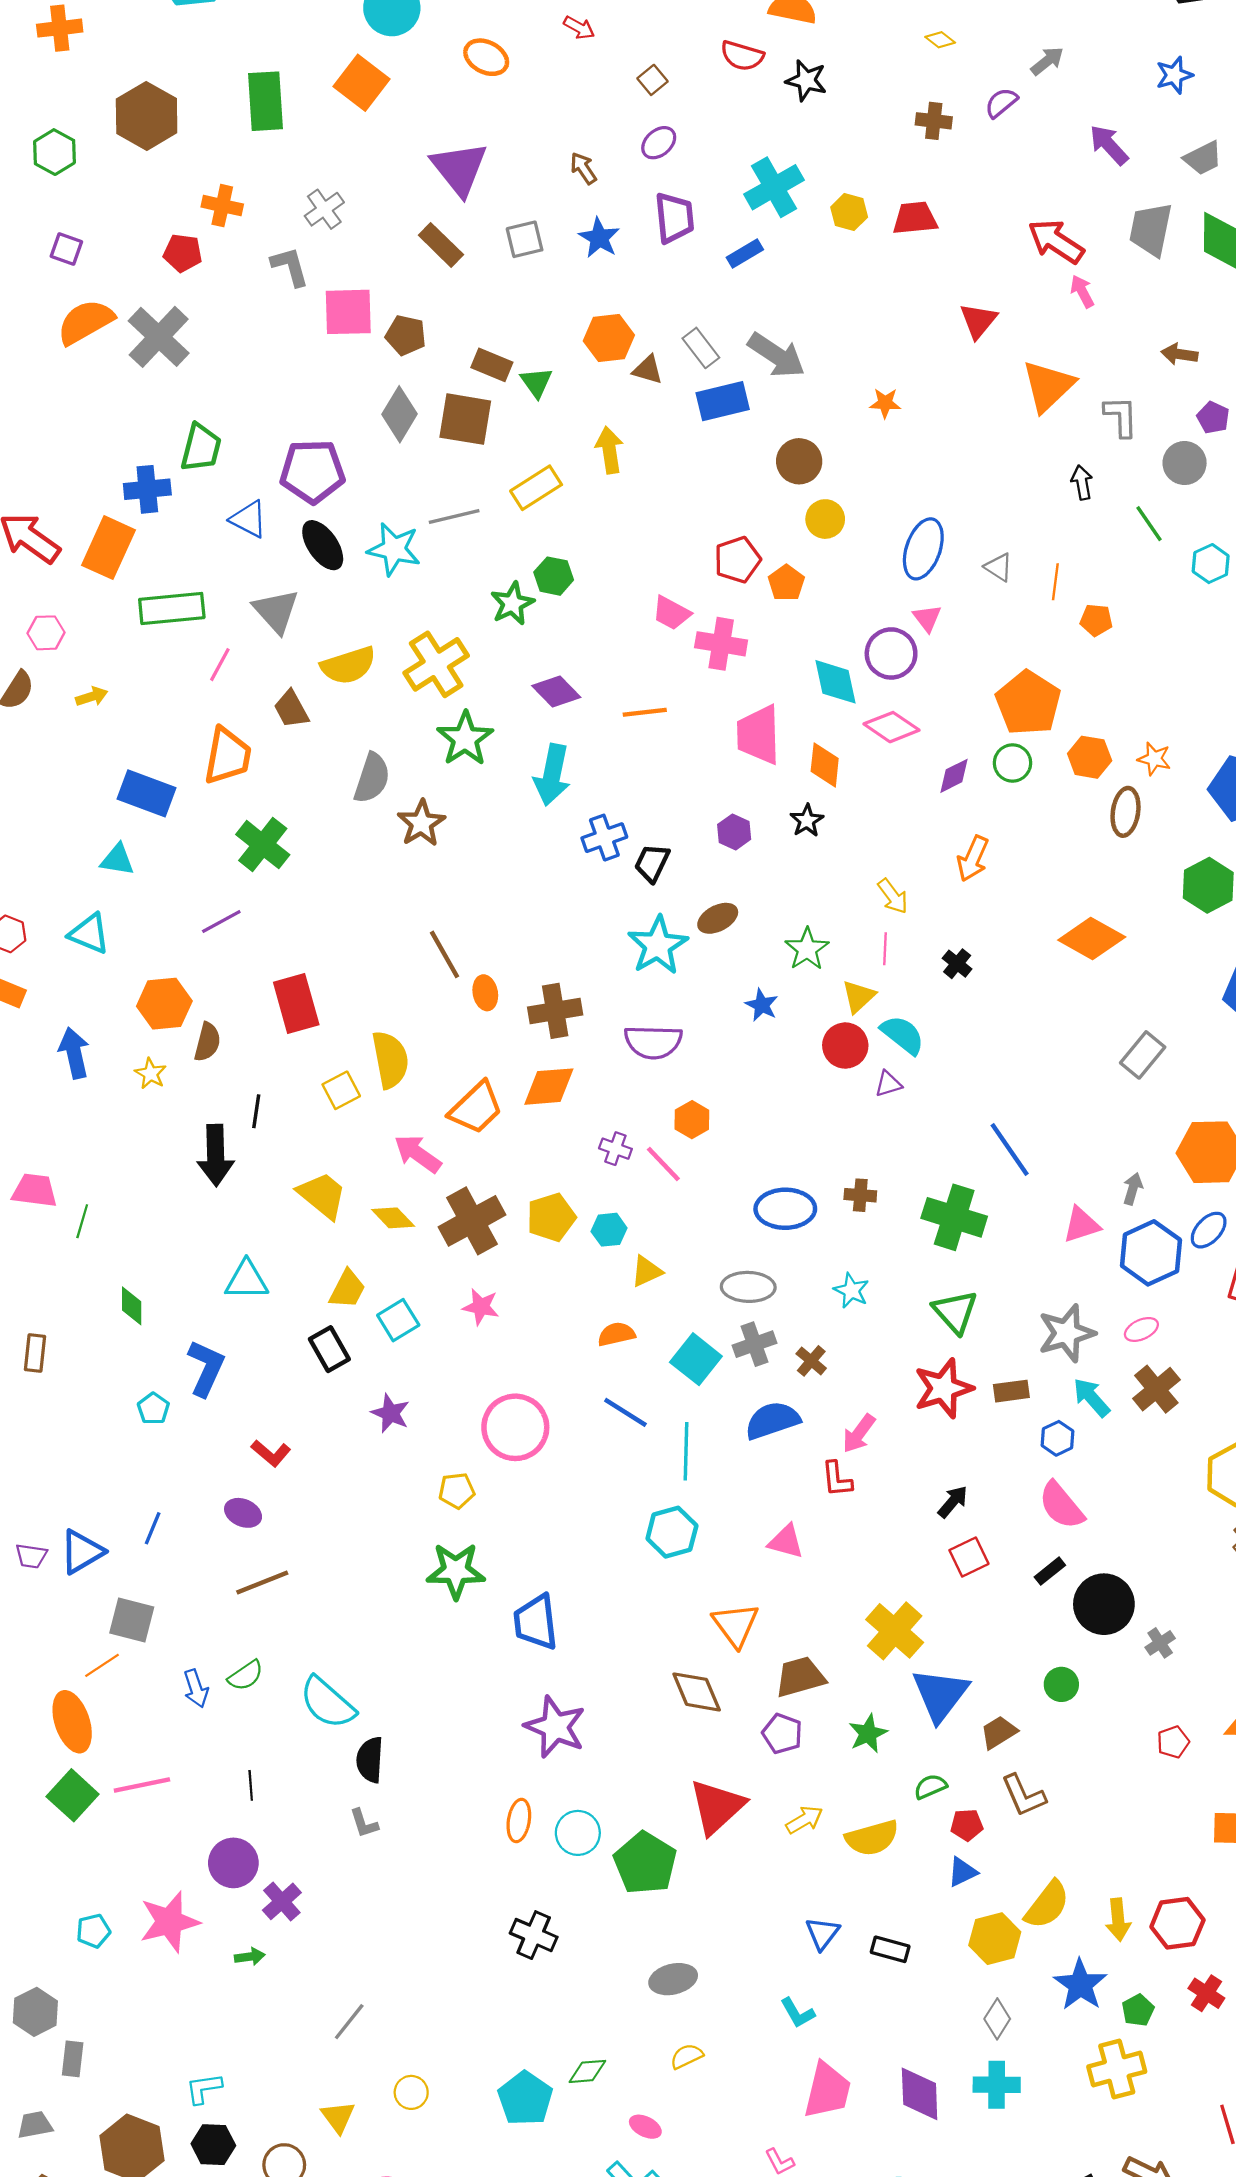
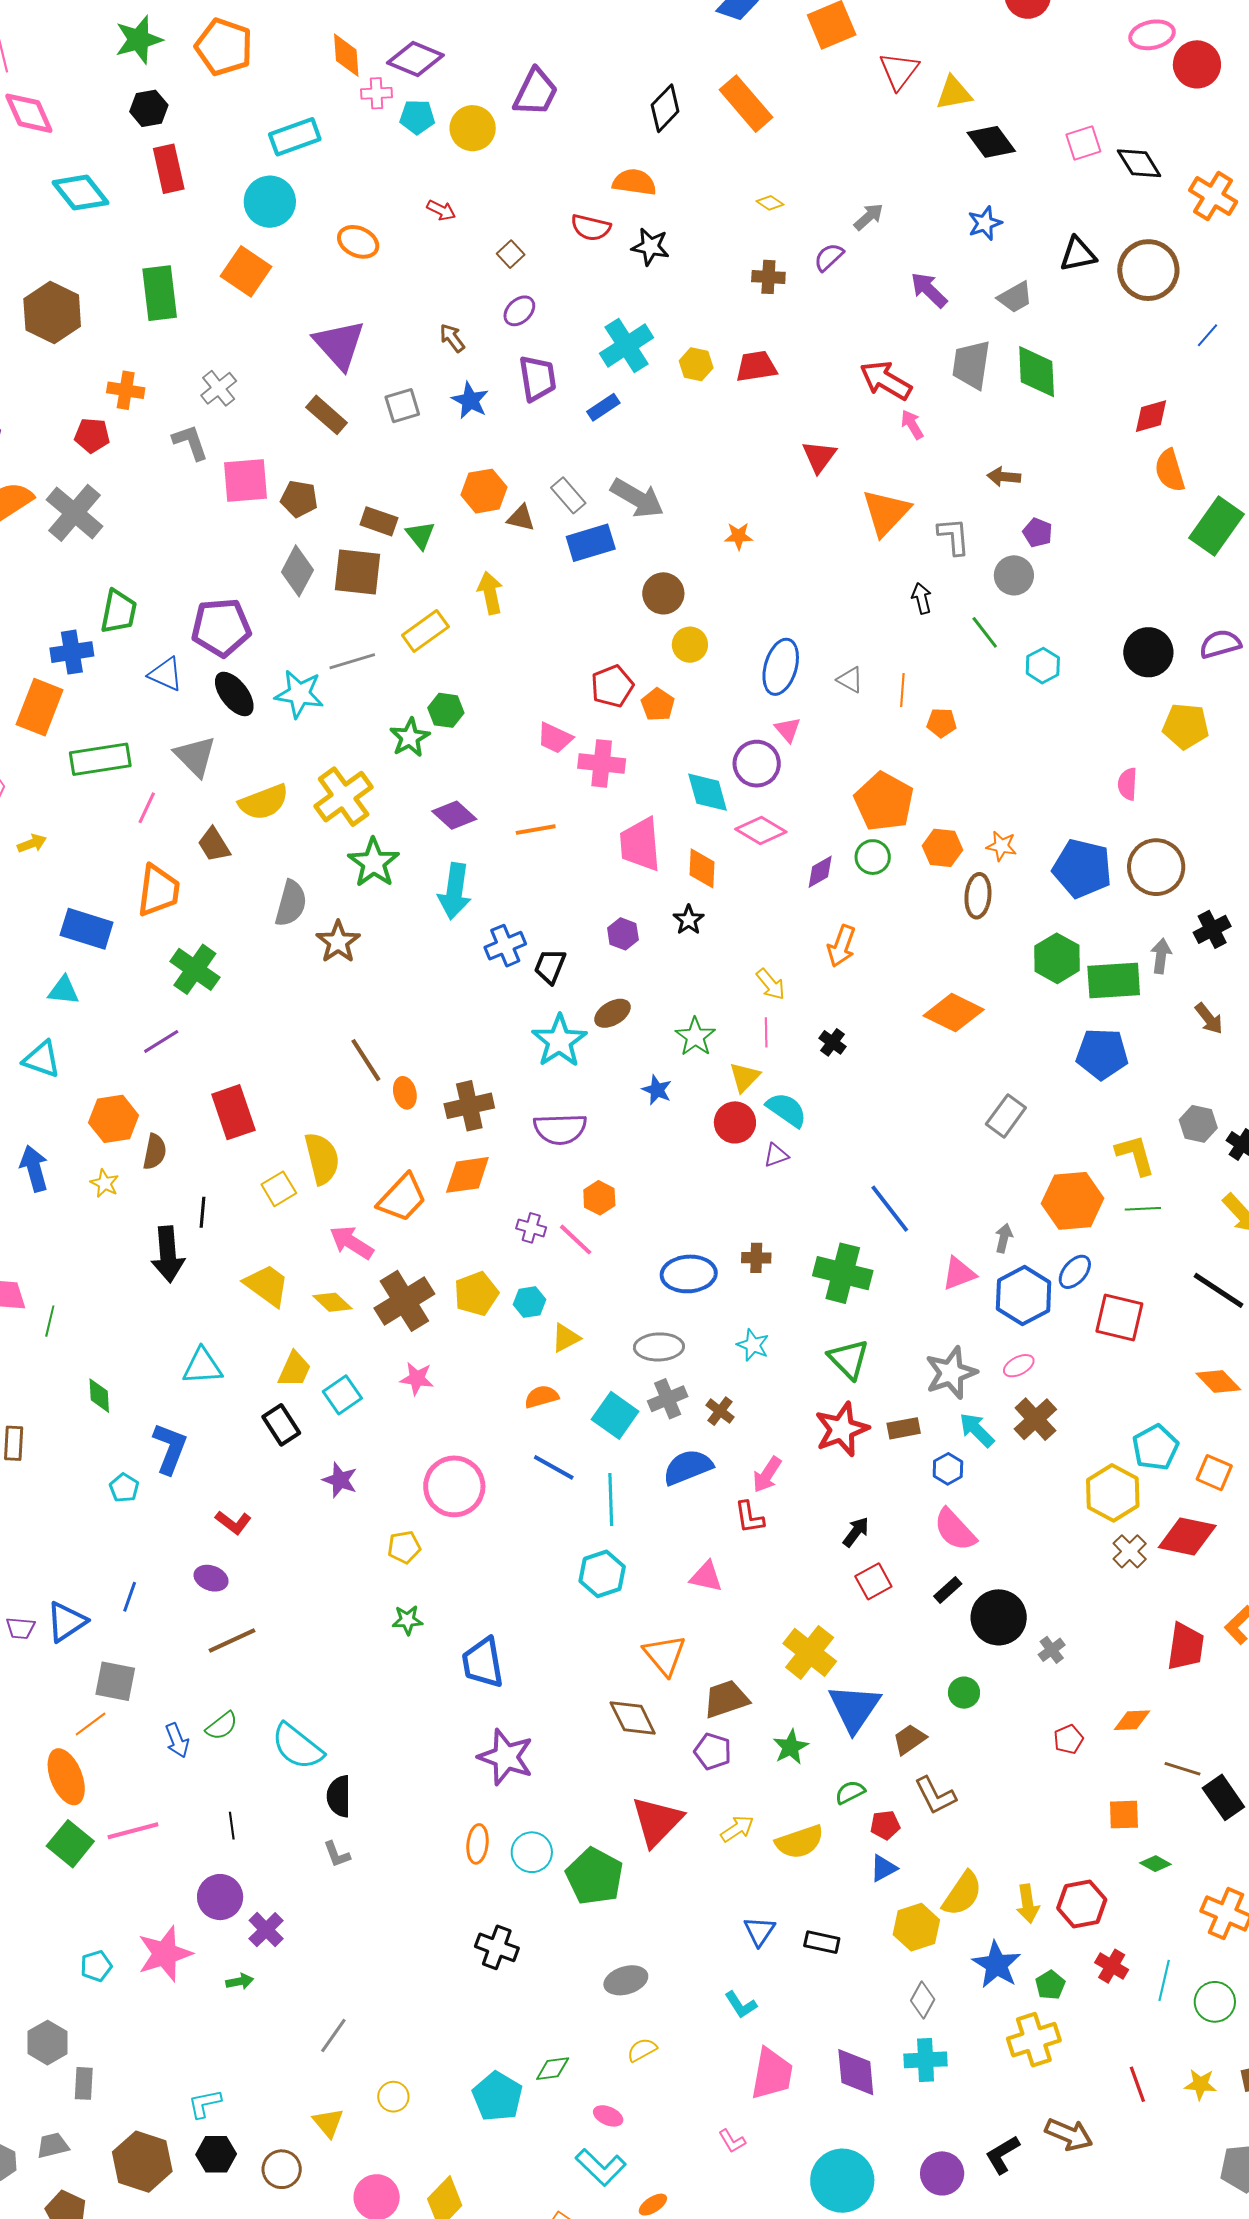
green star: (456, 1571) -> (407, 1620), size x0.6

